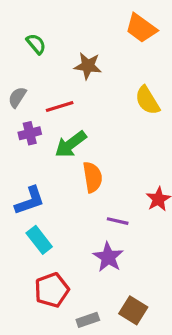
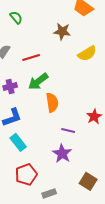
brown star: (88, 66) -> (62, 31), moved
yellow semicircle: (147, 100) -> (87, 53), turned -90
purple cross: (30, 133) -> (10, 86), moved
brown square: (133, 310) -> (88, 181), moved

